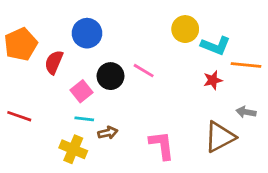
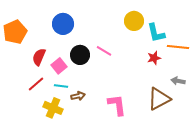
cyan L-shape: (216, 46) -> (156, 33), turned 55
red semicircle: (54, 62) -> (39, 57), moved
red line: (19, 116) -> (36, 84), moved, turned -60

